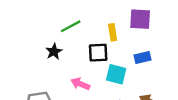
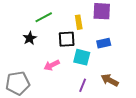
pink arrow: (80, 84) -> (52, 65), turned -49

